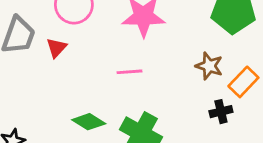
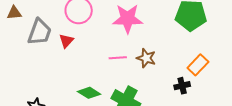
brown star: (209, 66) -> (146, 58), moved

